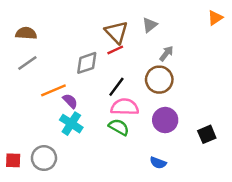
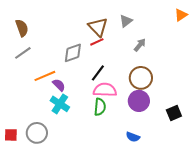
brown semicircle: (26, 33) -> (22, 28), turned 66
brown circle: (159, 80) -> (141, 78), moved
green semicircle: (119, 127) -> (100, 107), turned 66

